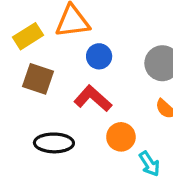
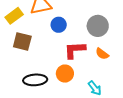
red L-shape: (93, 99) -> (75, 50), moved, turned -40
orange circle: (121, 137) -> (65, 74), moved

